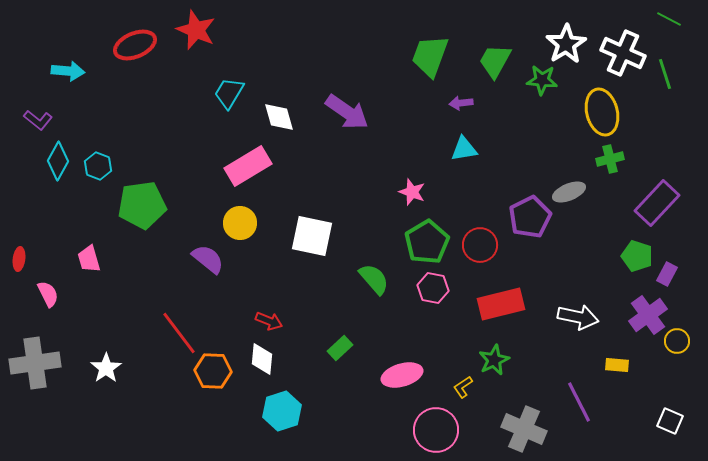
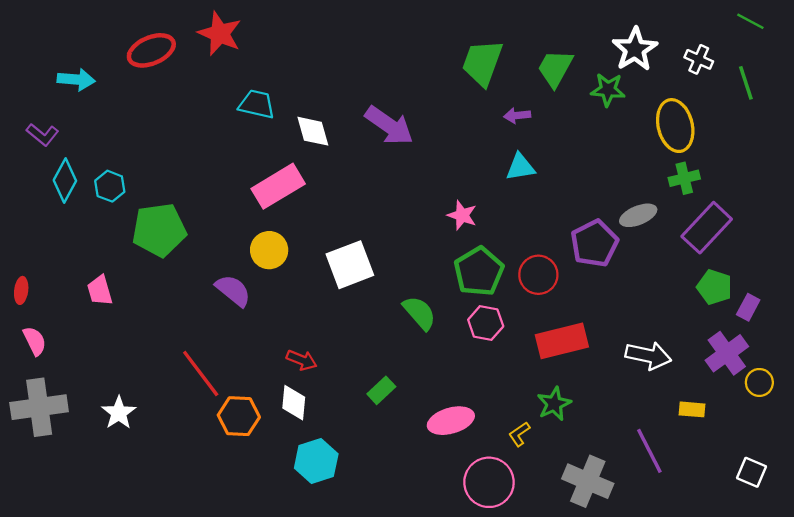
white cross: (623, 53) -> (699, 59), size x0.6
cyan trapezoid: (229, 93) -> (257, 104), turned 72
purple rectangle: (657, 203) -> (707, 228), moved
white square: (312, 236) -> (350, 265), turned -33
pink semicircle: (48, 294) -> (35, 341), moved

